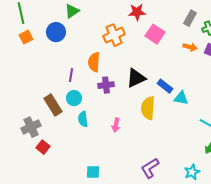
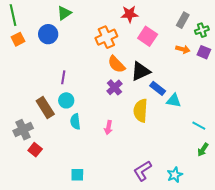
orange semicircle: (94, 62) -> (116, 64), moved, turned -48
black triangle: (136, 78) -> (141, 71), moved
purple cross: (106, 85) -> (114, 87), moved, turned -35
cyan square: (93, 172) -> (77, 175), moved
cyan star: (192, 172) -> (175, 175), moved

